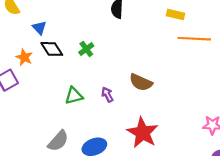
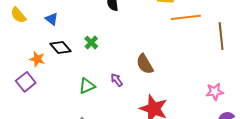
blue triangle: (39, 28) -> (52, 19), moved
brown semicircle: (141, 82) -> (145, 64), turned 45

